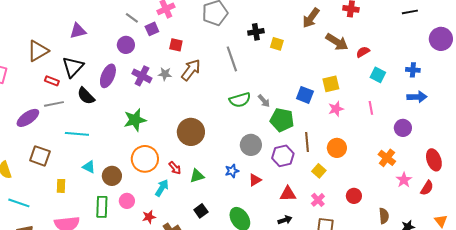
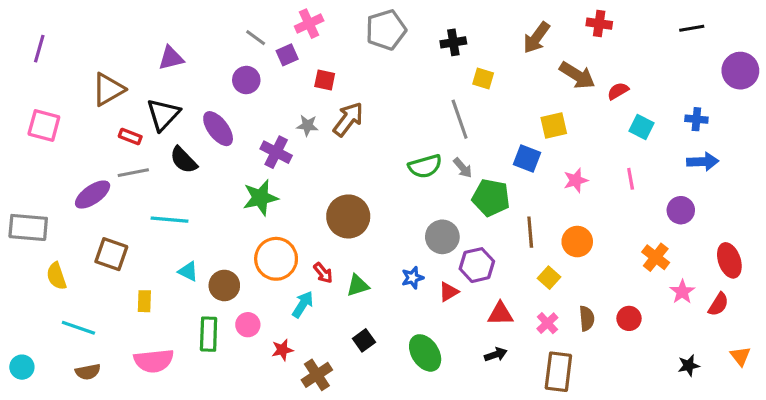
black cross: (256, 32) -> (453, 42), moved
gray line: (232, 59) -> (460, 119), moved
purple ellipse: (108, 76) -> (218, 129), turned -60
purple cross: (142, 76) -> (276, 152), moved
yellow square: (331, 84) -> (554, 125), moved
purple hexagon: (283, 156) -> (477, 265), moved
red circle: (354, 196) -> (629, 318), moved
brown semicircle: (384, 216) -> (587, 318), moved

